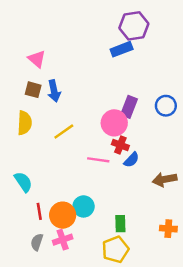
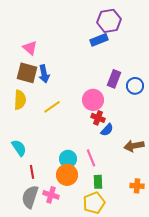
brown square: (33, 90) -> (27, 73), size x1.5
purple rectangle: (129, 107) -> (114, 79), moved
pink line: (98, 160) -> (91, 158), moved, turned 60
cyan circle: (84, 206) -> (68, 159), moved
orange circle: (63, 215) -> (67, 175), moved
pink cross: (63, 240) -> (51, 195), turned 35
gray semicircle: (37, 242) -> (30, 197), size x1.6

